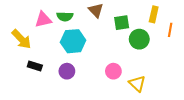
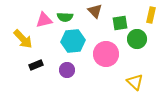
black rectangle: (35, 66) -> (36, 65), turned -40
pink circle: (113, 71) -> (106, 54), moved, size x1.6

